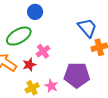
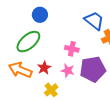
pink cross: (43, 51) -> (72, 49), moved, turned -32
pink star: (51, 86) -> (68, 71), moved

